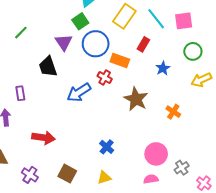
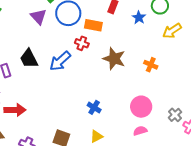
black trapezoid: (48, 67) -> (29, 59), moved
blue star: (163, 68) -> (139, 17), moved
red arrow: (43, 138) -> (15, 110), moved
gray cross: (182, 168) -> (175, 115), moved

